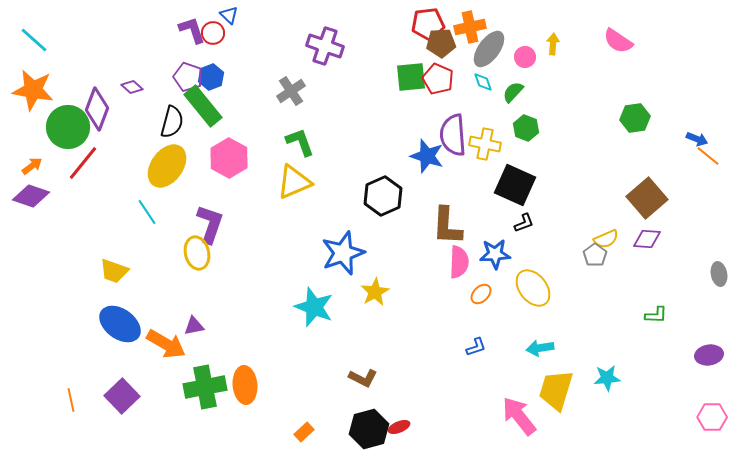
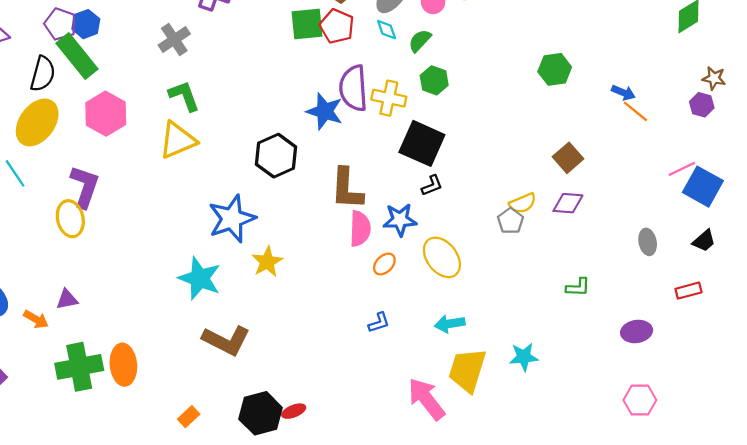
brown square: (647, 198) -> (568, 158), size x0.7
orange arrow: (166, 344) -> (36, 319), size x0.6
brown L-shape: (363, 378) -> (226, 340), moved, size x1.5

